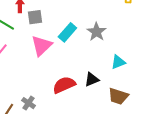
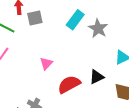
cyan rectangle: (67, 32) -> (75, 20), moved
pink triangle: (42, 46) -> (46, 63), moved, size x0.6

